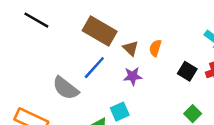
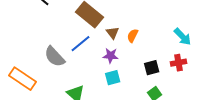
black square: (187, 71) -> (152, 68), moved, turned 35
cyan square: (120, 112) -> (113, 78), moved

